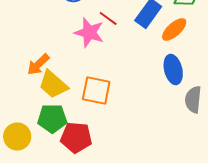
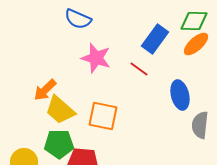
red line: (108, 18) -> (139, 69), moved
orange ellipse: (174, 30) -> (196, 44), moved

